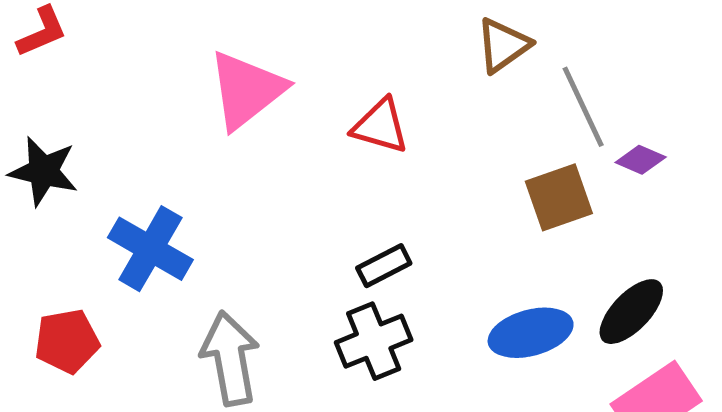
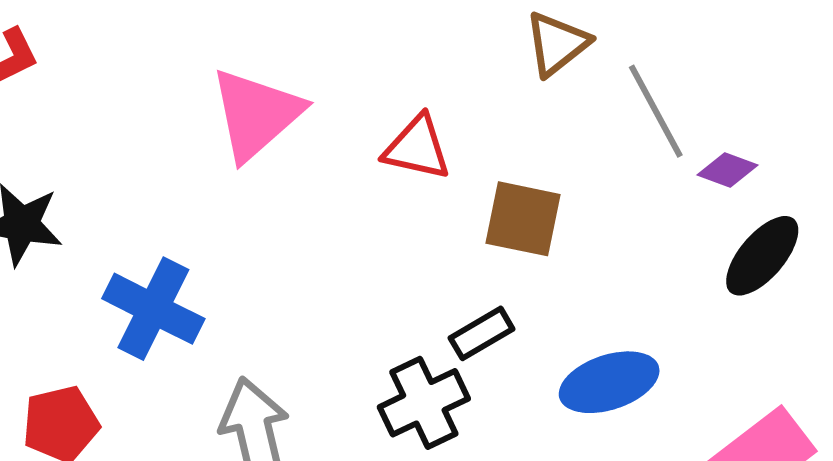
brown square: (559, 197) -> (523, 219), moved, turned 34
black rectangle: (384, 266) -> (482, 333), moved
black ellipse: (631, 312) -> (762, 256), moved

